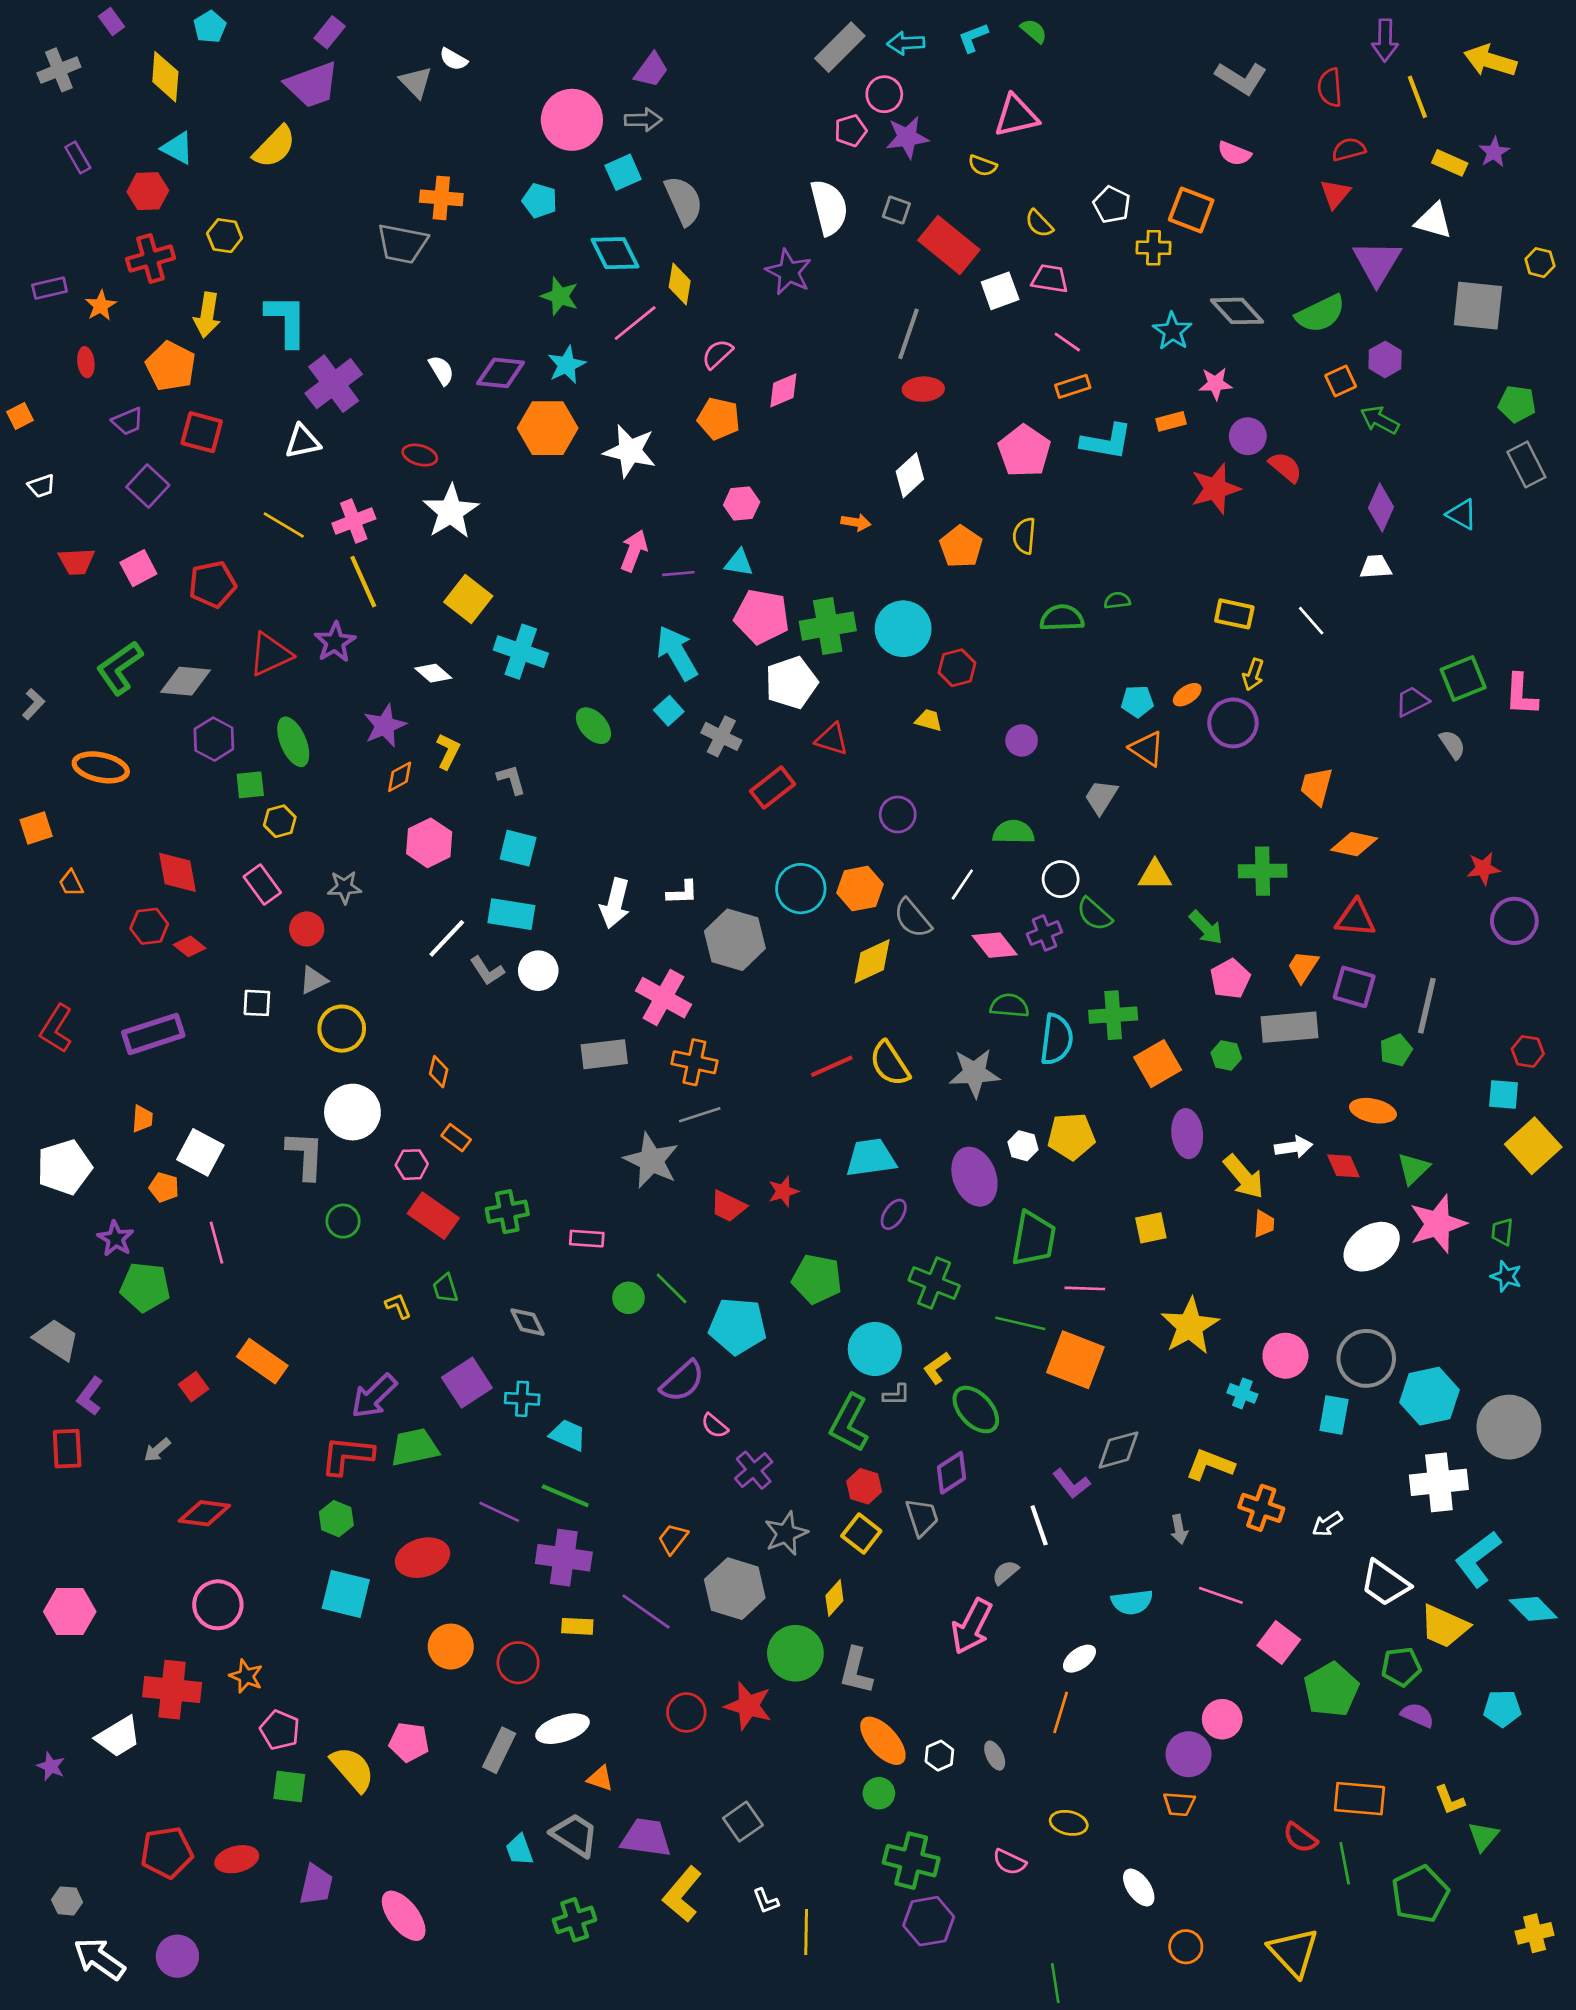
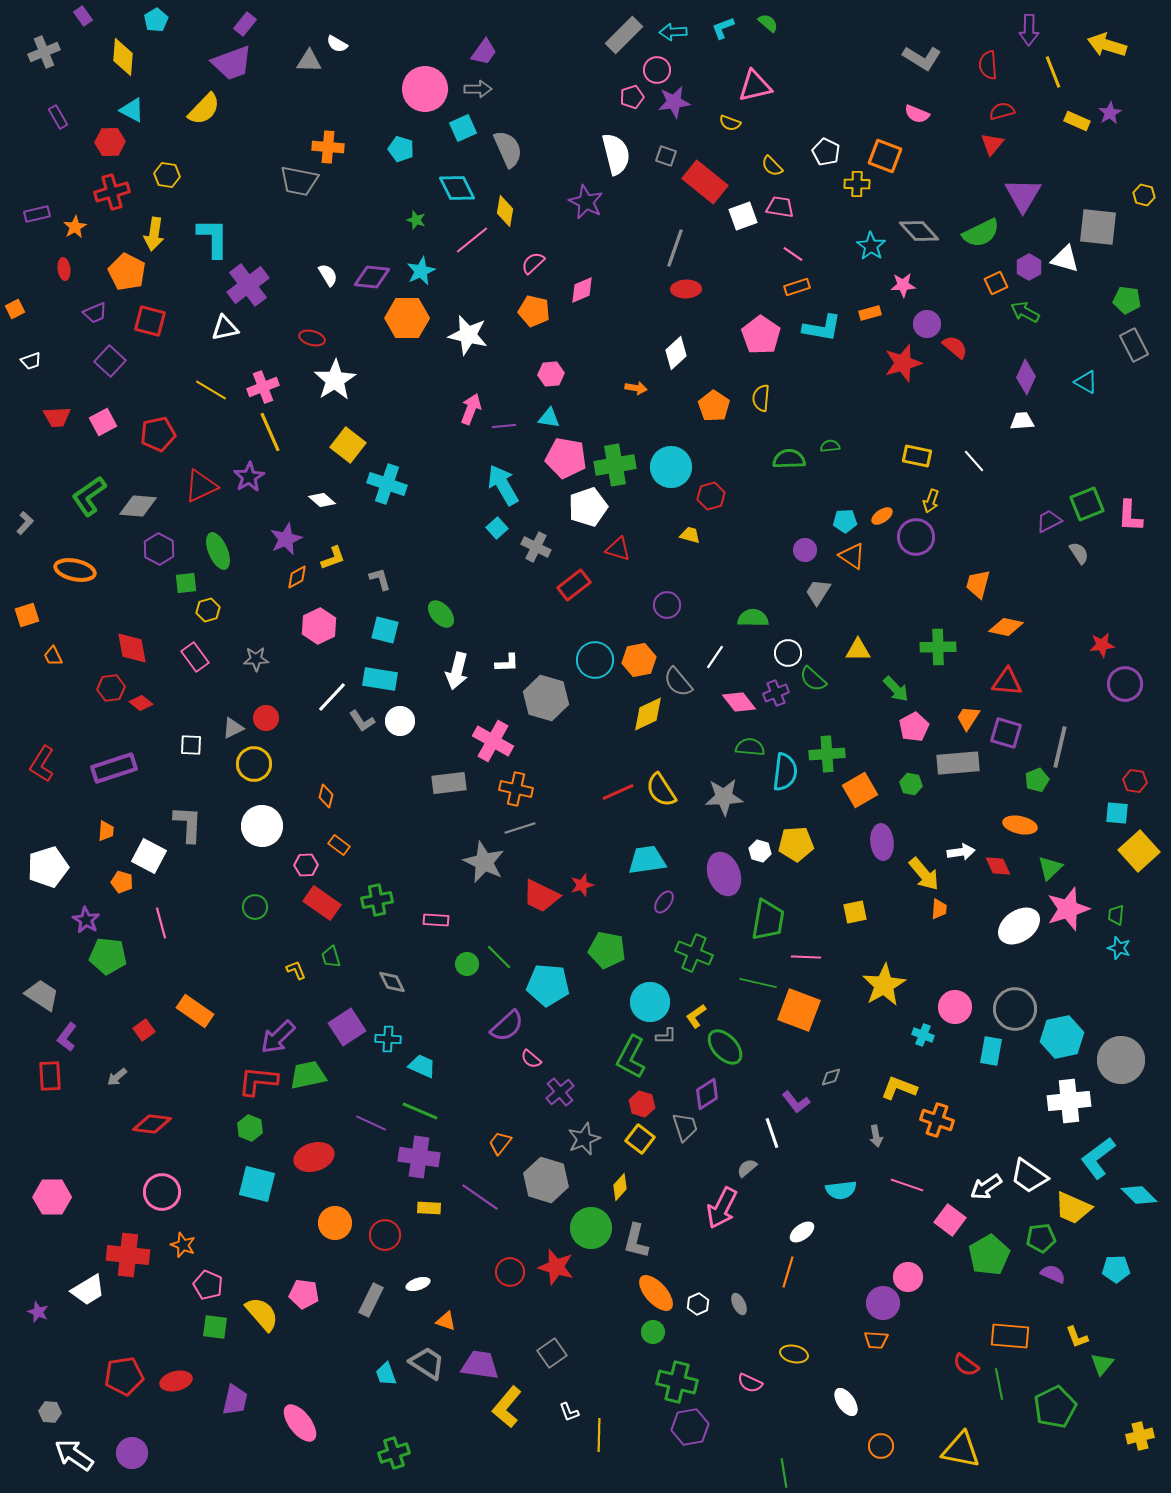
gray triangle: (416, 82) -> (309, 61), turned -44
white triangle: (1434, 221) -> (1065, 259), moved
green star: (560, 296) -> (416, 220), size x0.7
green ellipse: (593, 726) -> (441, 614), moved
purple circle: (1022, 740) -> (805, 550), moved
yellow L-shape: (448, 751) -> (333, 558), turned 44
red circle: (307, 929) -> (266, 718), moved
gray L-shape: (305, 1155) -> (188, 824), moved
red trapezoid: (728, 1206) -> (541, 896), size x1.4
gray diamond: (1119, 1450) -> (831, 1077), size x0.6
white arrow: (1327, 1524) -> (986, 1187), moved, size x1.4
white ellipse: (562, 1729) -> (418, 1284), size x0.6
green cross: (575, 1920) -> (394, 1453), moved
yellow triangle: (1294, 1952) -> (961, 1450), turned -36

